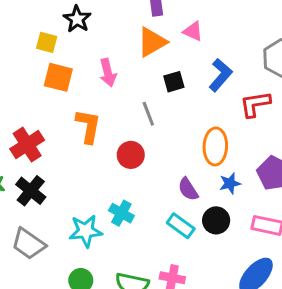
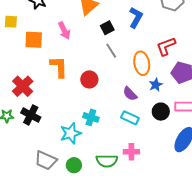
yellow square: (47, 42) -> (11, 22), moved
red L-shape: (255, 104) -> (166, 46), moved
gray line: (148, 114) -> (111, 51), moved
black circle: (216, 220) -> (161, 112), moved
gray trapezoid: (29, 244) -> (46, 160), moved

